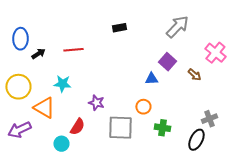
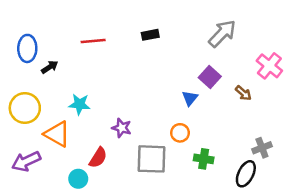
red line: (73, 50) -> (93, 41), moved
blue triangle: (151, 79) -> (190, 98), turned -48

